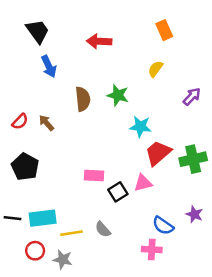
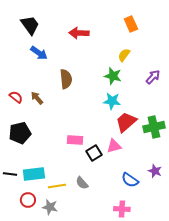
blue arrow: (49, 66) -> (39, 53), turned -30
green star: (118, 95) -> (113, 76), moved
red semicircle: (20, 122) -> (16, 97), turned -96
black pentagon: (25, 167) -> (20, 133), turned 30
pink cross: (152, 249) -> (122, 209), moved

